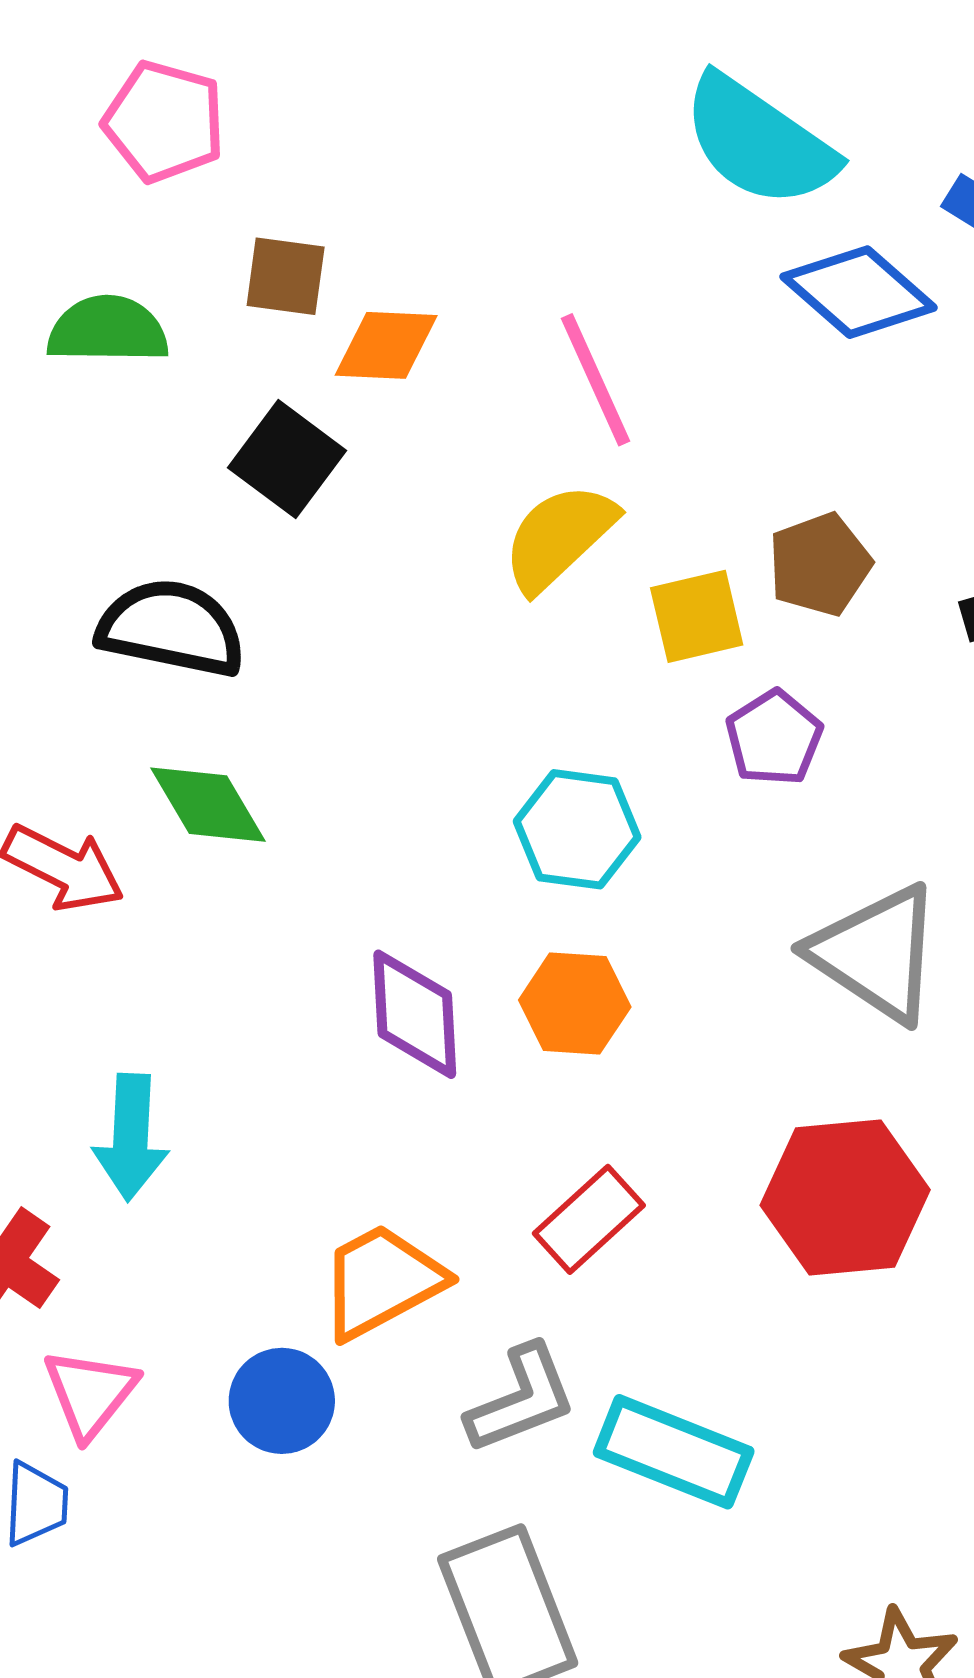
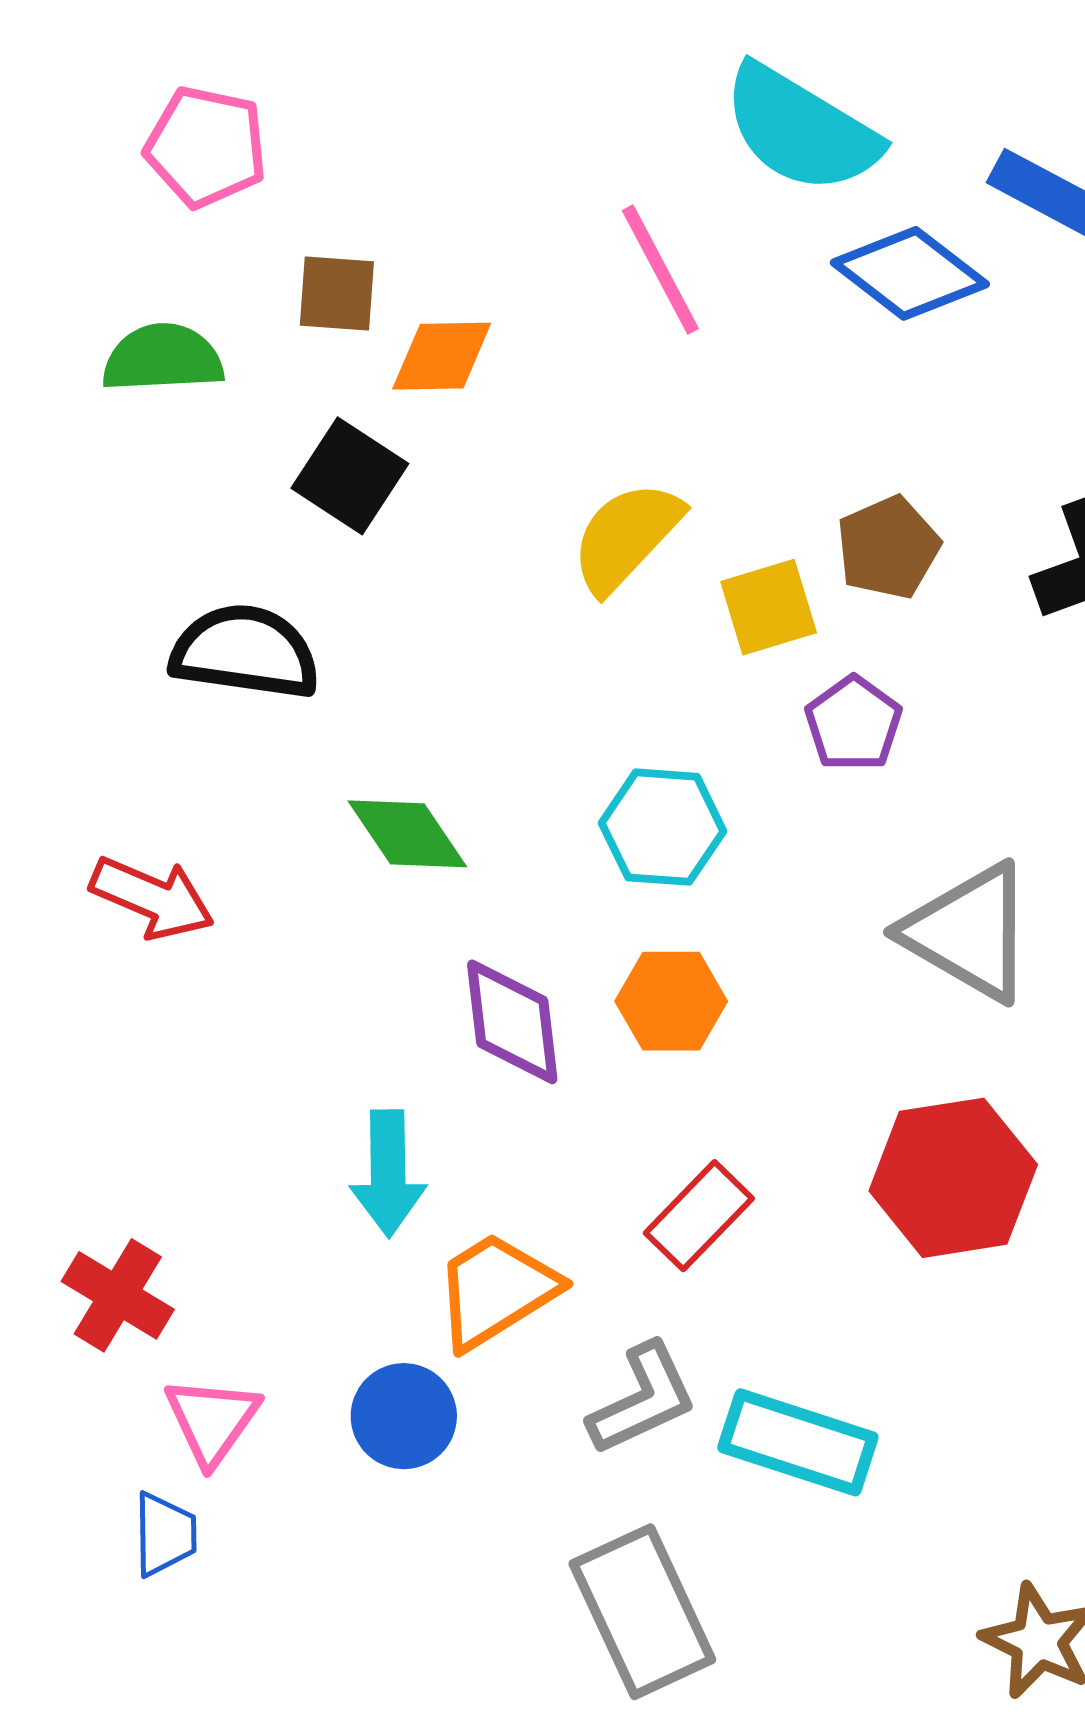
pink line: (595, 380) -> (660, 270), moved
green diamond: (208, 805) -> (407, 834), moved
cyan arrow: (131, 1137) -> (388, 1173), moved

